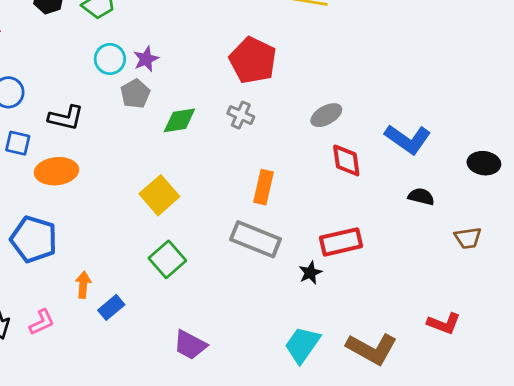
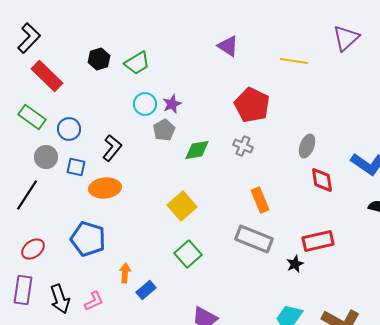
gray ellipse: (326, 115) -> (307, 146), turned -40
black L-shape: (66, 118) -> (112, 148), turned -64
orange rectangle: (264, 187) -> (260, 200), turned -35

